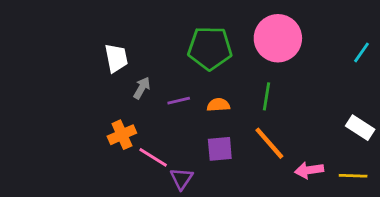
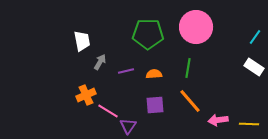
white rectangle: (360, 128) -> (254, 67), moved

